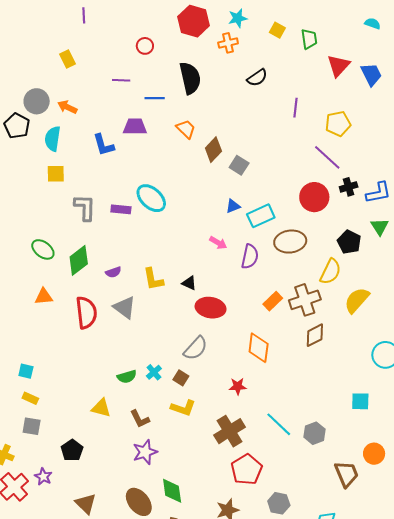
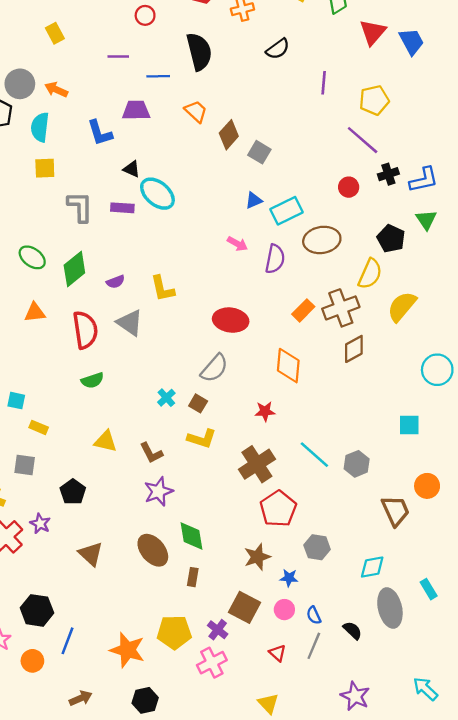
red circle: (314, 197) -> (349, 187), size x0.6
black triangle: (189, 283) -> (132, 169), moved
green semicircle: (127, 377) -> (92, 380), moved
yellow rectangle: (30, 398) -> (39, 427), moved

